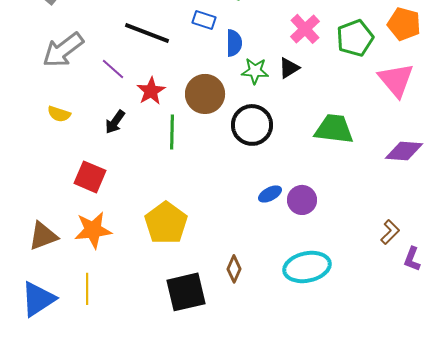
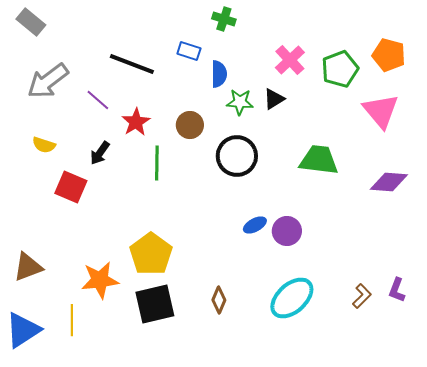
brown circle: (205, 94) -> (190, 125), size x0.7
red square: (90, 177) -> (71, 187), moved
orange star: (93, 230) -> (100, 280), moved
brown L-shape: (390, 232) -> (362, 296), moved
cyan ellipse: (307, 267) -> (292, 298), turned -30
black square: (186, 292) -> (155, 304), moved

